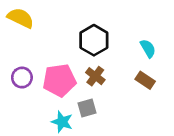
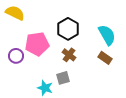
cyan semicircle: (148, 48) -> (107, 35), size x1.5
pink pentagon: (59, 80) -> (37, 44), moved

